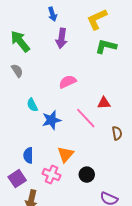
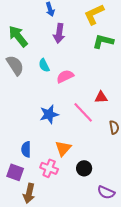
gray semicircle: (17, 71) -> (15, 65), size x1.5
cyan semicircle: (32, 105) -> (44, 65), moved
purple square: (17, 179) -> (15, 172), turned -36

